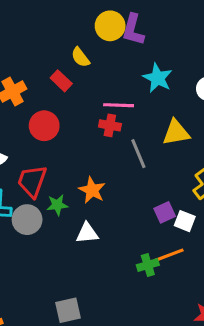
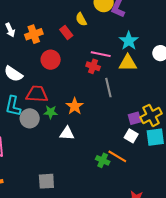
yellow triangle: (176, 133) -> (128, 63), moved
red trapezoid: (32, 181) -> (37, 94), turned 65
purple square: (165, 212) -> (135, 118), moved
orange line: (169, 255) -> (117, 156), turned 42
green cross: (148, 265) -> (103, 160), turned 32

